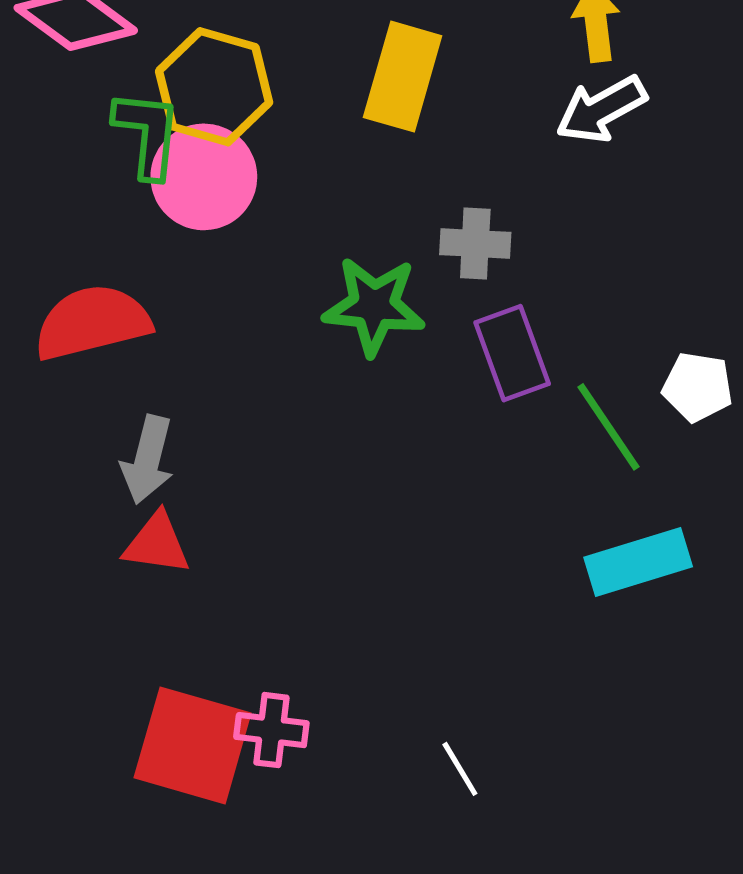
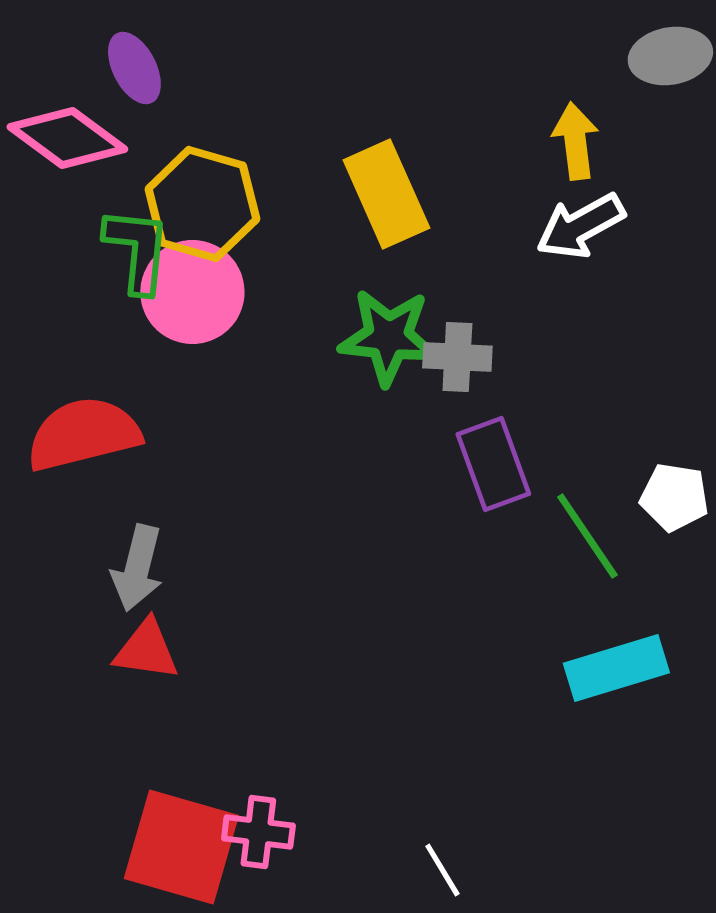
yellow rectangle: (403, 77) -> (386, 194), turned -40
green star: (374, 306) -> (388, 337), moved

